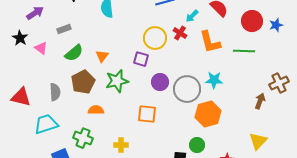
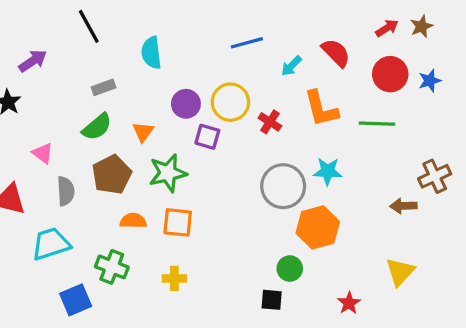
gray rectangle: (64, 29) -> (104, 87), moved
red cross: (180, 33) -> (270, 122), moved
pink triangle: (41, 48) -> (43, 153), moved
purple circle: (160, 82) -> (186, 104), moved
brown arrow: (260, 101) -> (403, 206), turned -112
orange square: (147, 114) -> (178, 222), moved
green circle: (197, 145) -> (290, 269), moved

